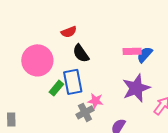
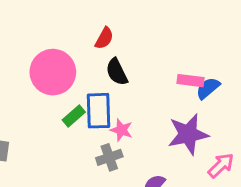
red semicircle: (69, 32) -> (104, 38), turned -49
pink star: (95, 101) -> (121, 130), moved

